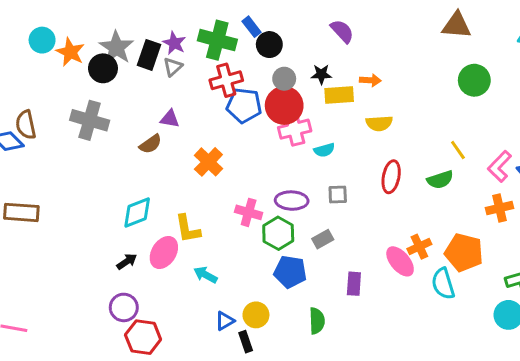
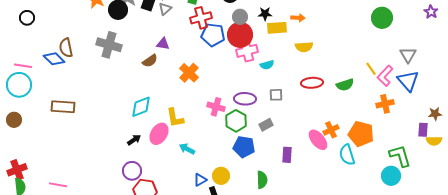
green circle: (474, 80) -> (382, 18), moved
yellow line: (458, 150) -> (371, 69), moved
red ellipse: (391, 177) -> (312, 83), turned 75

